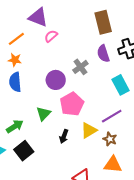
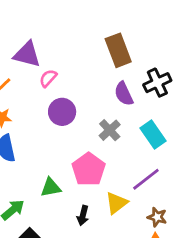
gray cross: (80, 67) -> (110, 130), moved
purple circle: (56, 80) -> (62, 112), moved
green triangle: (43, 114) -> (51, 187), turned 42
brown star: (110, 139) -> (157, 217), moved

